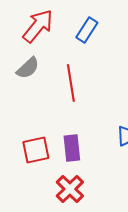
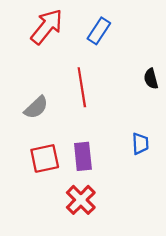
gray semicircle: (28, 68) -> (36, 107), moved

